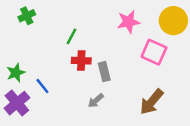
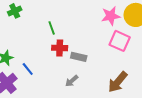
pink star: (129, 22) -> (111, 16), moved
green line: (72, 36) -> (52, 28), turned -48
gray rectangle: (104, 72) -> (79, 57), turned -63

